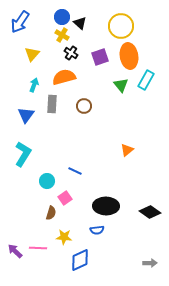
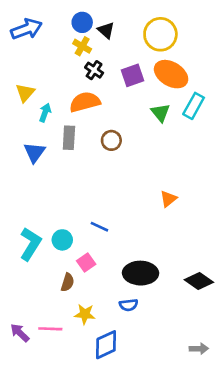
blue arrow: (20, 22) -> (26, 29), turned -145
yellow triangle: (32, 54) -> (25, 93), moved
orange ellipse: (129, 56) -> (171, 74), turned -50
cyan L-shape: (23, 154) -> (30, 244), moved

